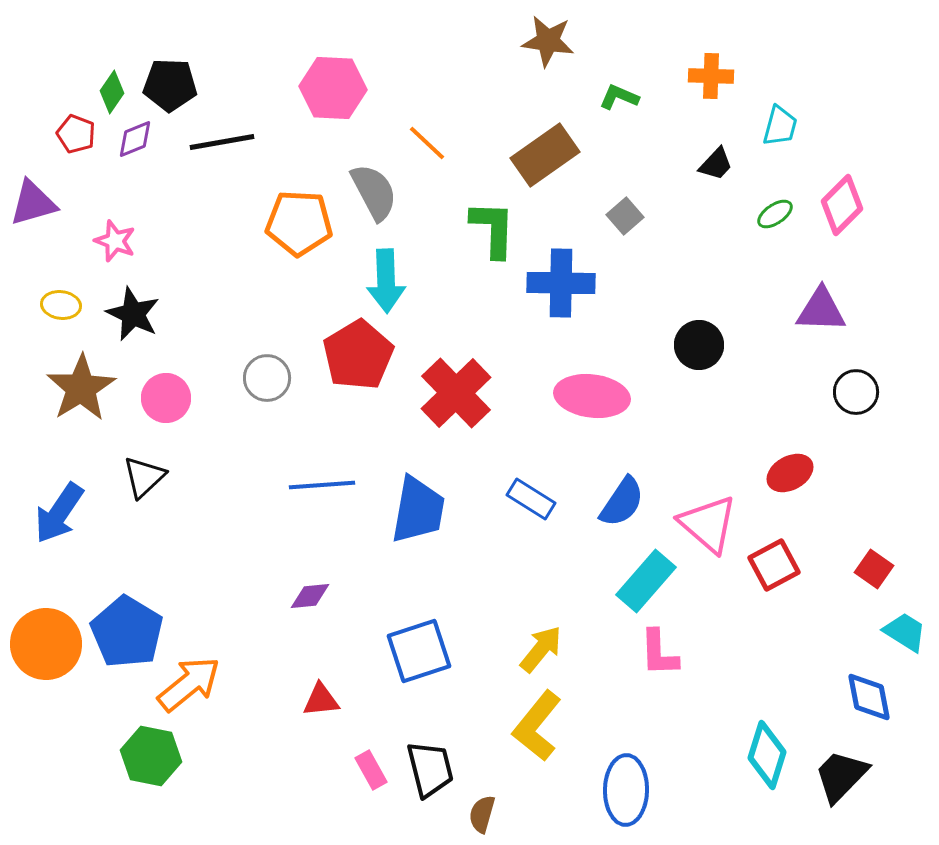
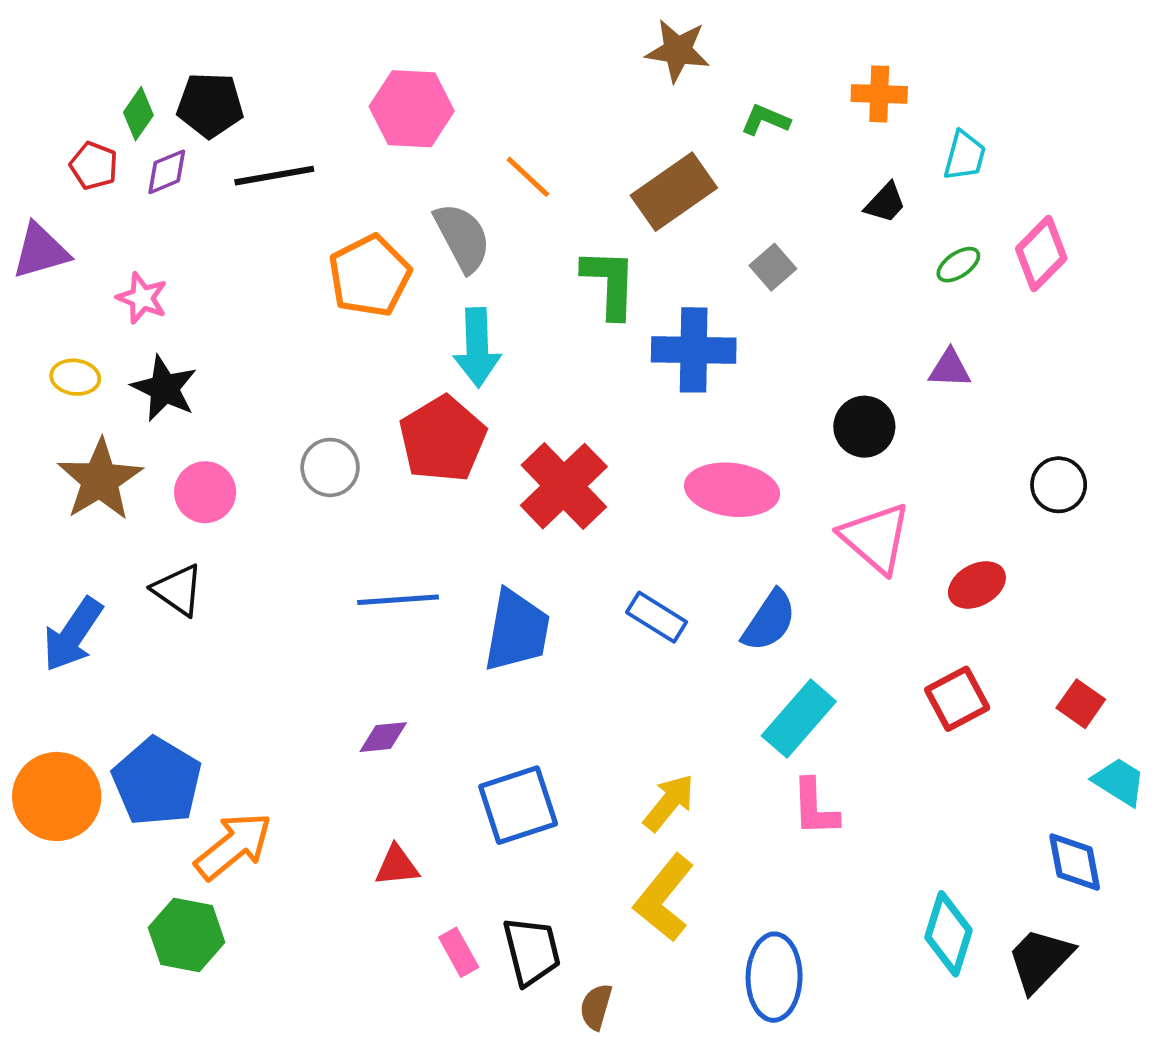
orange pentagon: (299, 223) -> (370, 276), turned -30
purple triangle: (821, 310) -> (950, 369), moved, size x0.7
black triangle: (144, 477) -> (178, 590), turned -42
pink triangle: (708, 524) -> (876, 538), moved

